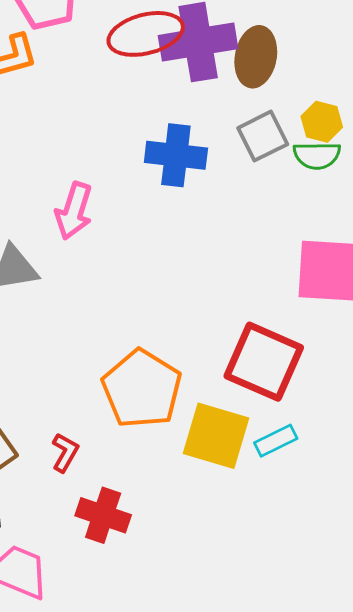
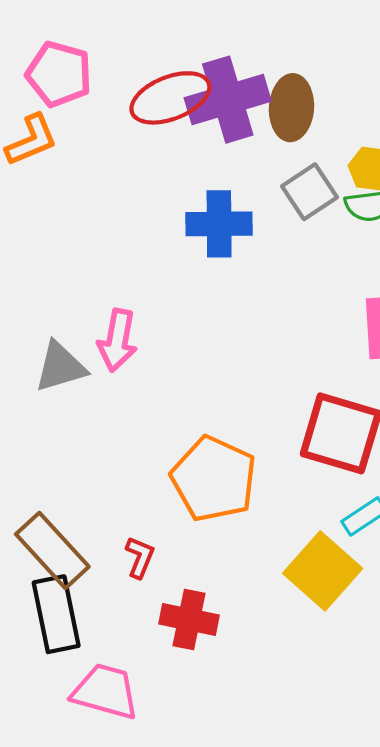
pink arrow: (74, 211) -> (117, 340), moved
yellow square: (216, 436) -> (323, 571), moved, turned 32

